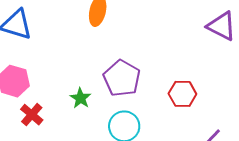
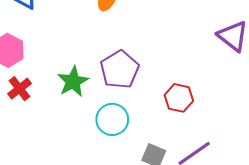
green star: (80, 98) -> (73, 82), size x1.4

